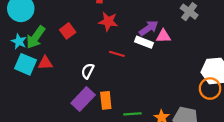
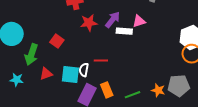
purple arrow: (149, 28) -> (113, 20), moved
cyan star: (19, 41) -> (17, 80), moved
red line: (117, 54) -> (101, 61), moved
cyan square: (26, 64) -> (70, 75), moved

